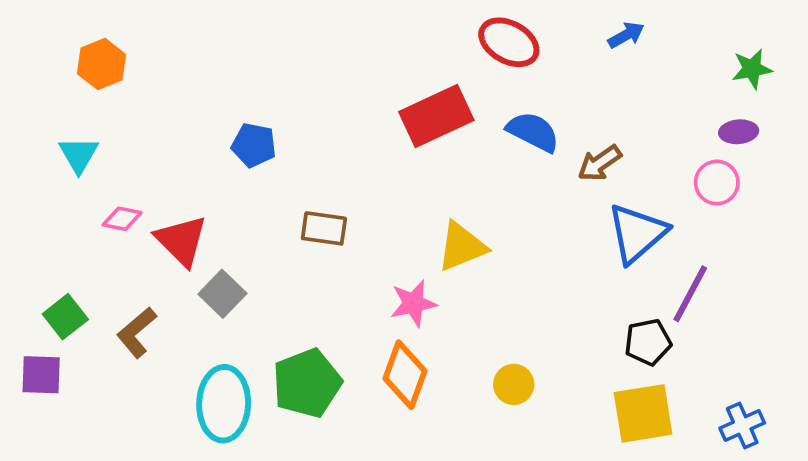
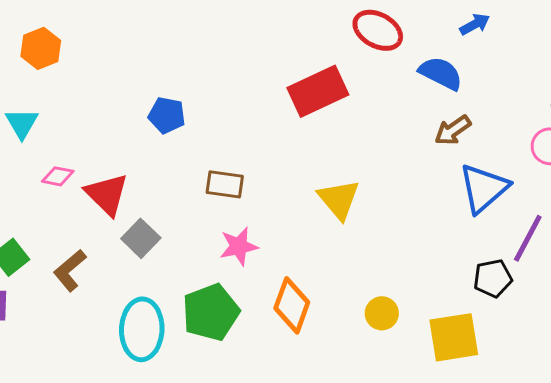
blue semicircle: (533, 132) -> (441, 73), moved
yellow triangle: (462, 247) -> (339, 199), turned -48
pink star: (413, 303) -> (239, 246), moved
yellow square: (643, 413) -> (454, 337), moved

